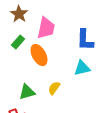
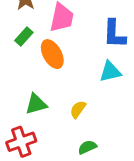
yellow semicircle: (54, 88) -> (78, 109), moved

